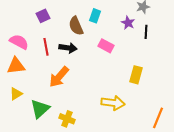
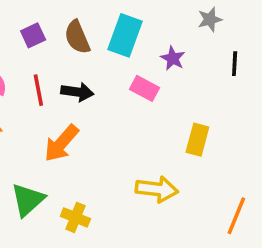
cyan rectangle: (95, 16) -> (125, 35), size x1.6
purple star: (128, 23) -> (173, 58), moved
brown semicircle: (76, 26) -> (77, 37), moved
black line: (146, 32) -> (235, 64), moved

